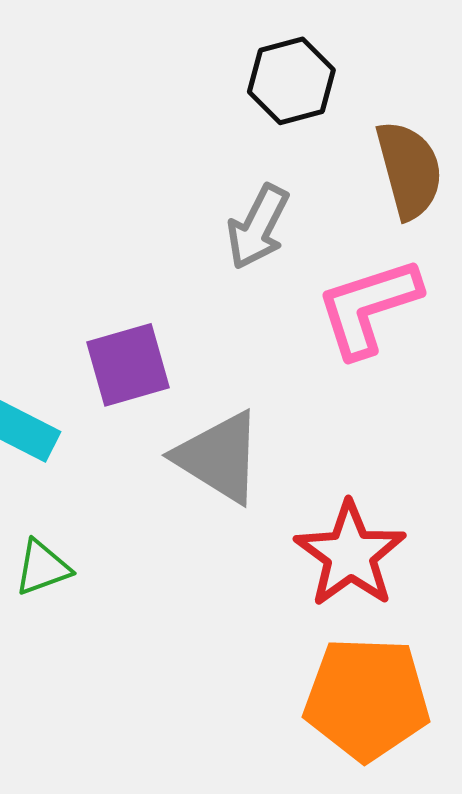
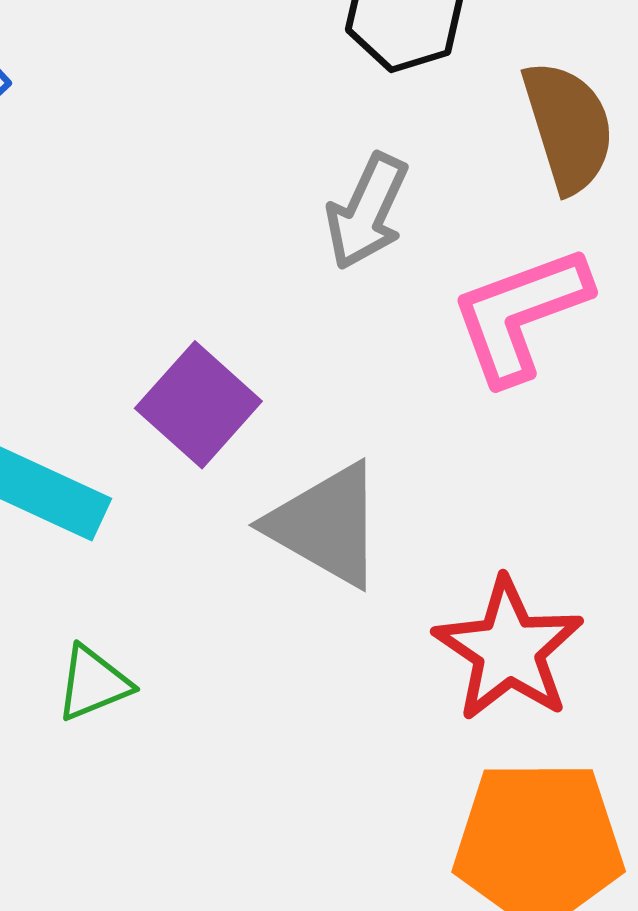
purple square: (128, 365) -> (198, 405), turned -30

